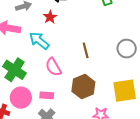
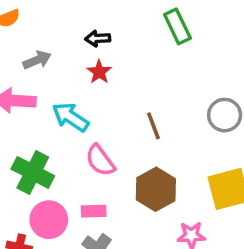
red star: (50, 17) -> (99, 72), moved

